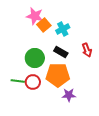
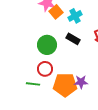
orange pentagon: (58, 75) -> (65, 85), moved
green line: (18, 81) -> (33, 84), moved

